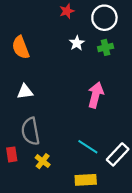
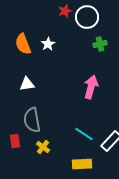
white circle: (104, 18) -> (87, 17), moved
white star: (77, 43) -> (48, 44), moved

